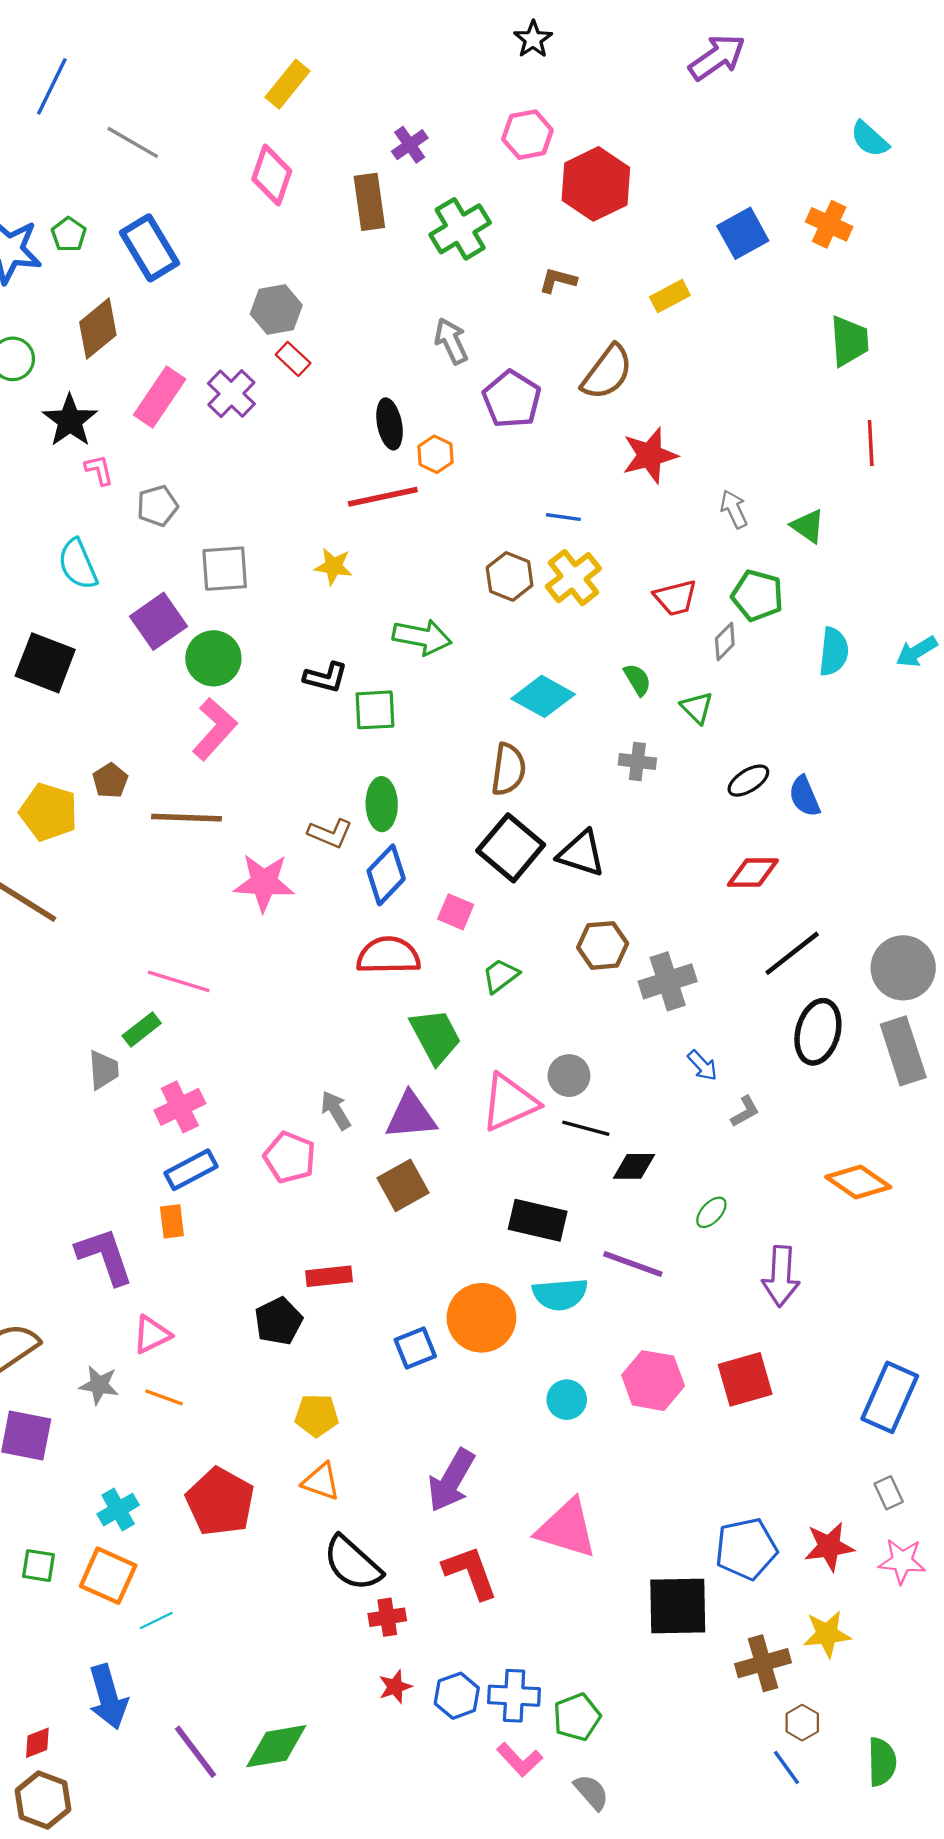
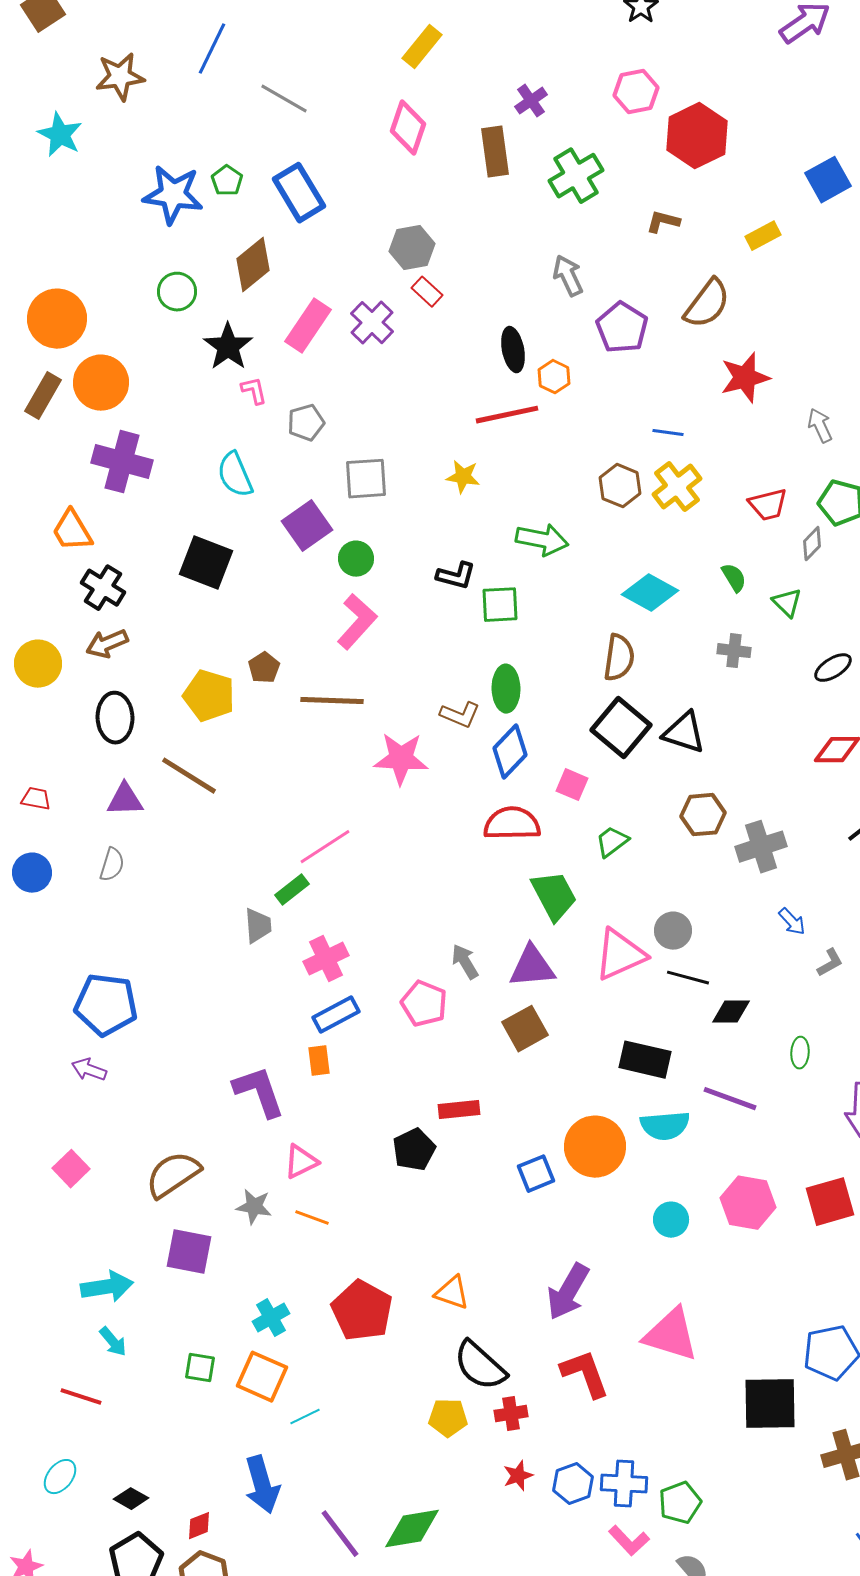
green circle: (213, 658) -> (356, 559), size x0.7
pink line: (179, 981) -> (325, 847), turned -50
green ellipse: (711, 1212) -> (800, 1053), turned -40
yellow pentagon: (317, 1415) -> (448, 1418), moved

